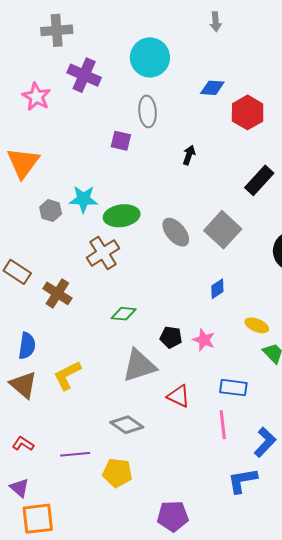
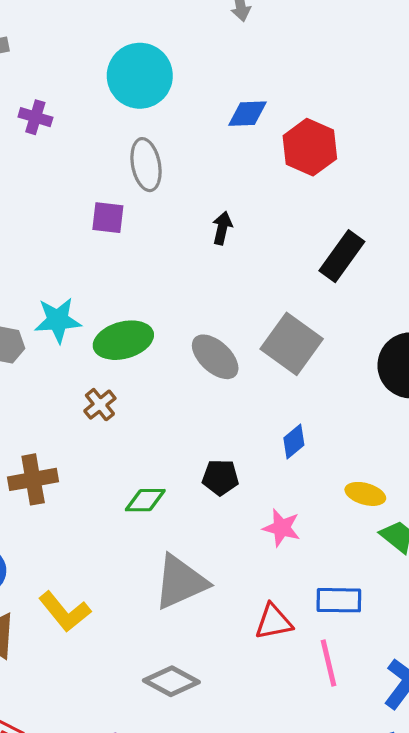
purple cross: (84, 75) -> (35, 117), size x0.6
brown cross: (103, 253) -> (100, 405), size x0.6
brown cross: (57, 293) -> (33, 479), turned -36
black pentagon: (171, 337) -> (220, 477), moved
yellow L-shape: (67, 375) -> (65, 612), turned -96
red triangle: (179, 396) -> (274, 622), moved, turned -30

